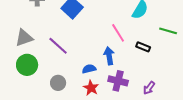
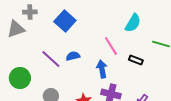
gray triangle: (24, 38) -> (16, 29), moved
blue semicircle: (89, 69) -> (73, 56), moved

